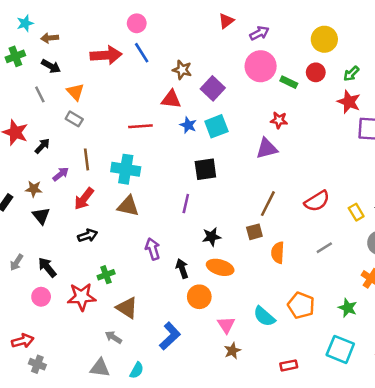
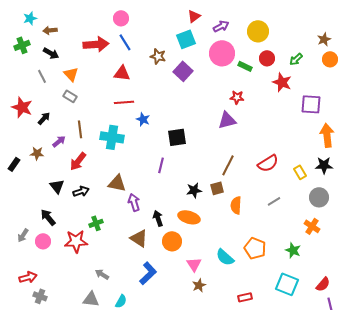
yellow circle: (324, 39) -> (258, 31), moved
red triangle: (171, 99) -> (122, 73), moved
red star: (349, 102) -> (282, 82), moved
blue star: (188, 125) -> (143, 119), moved
cyan square: (216, 126) -> (186, 39), moved
brown triangle: (128, 206) -> (117, 183), moved
black triangle: (41, 216) -> (57, 186), moved
black star: (212, 237) -> (194, 190), moved
gray arrow: (17, 262) -> (23, 235), moved
brown triangle: (127, 308) -> (139, 238), moved

